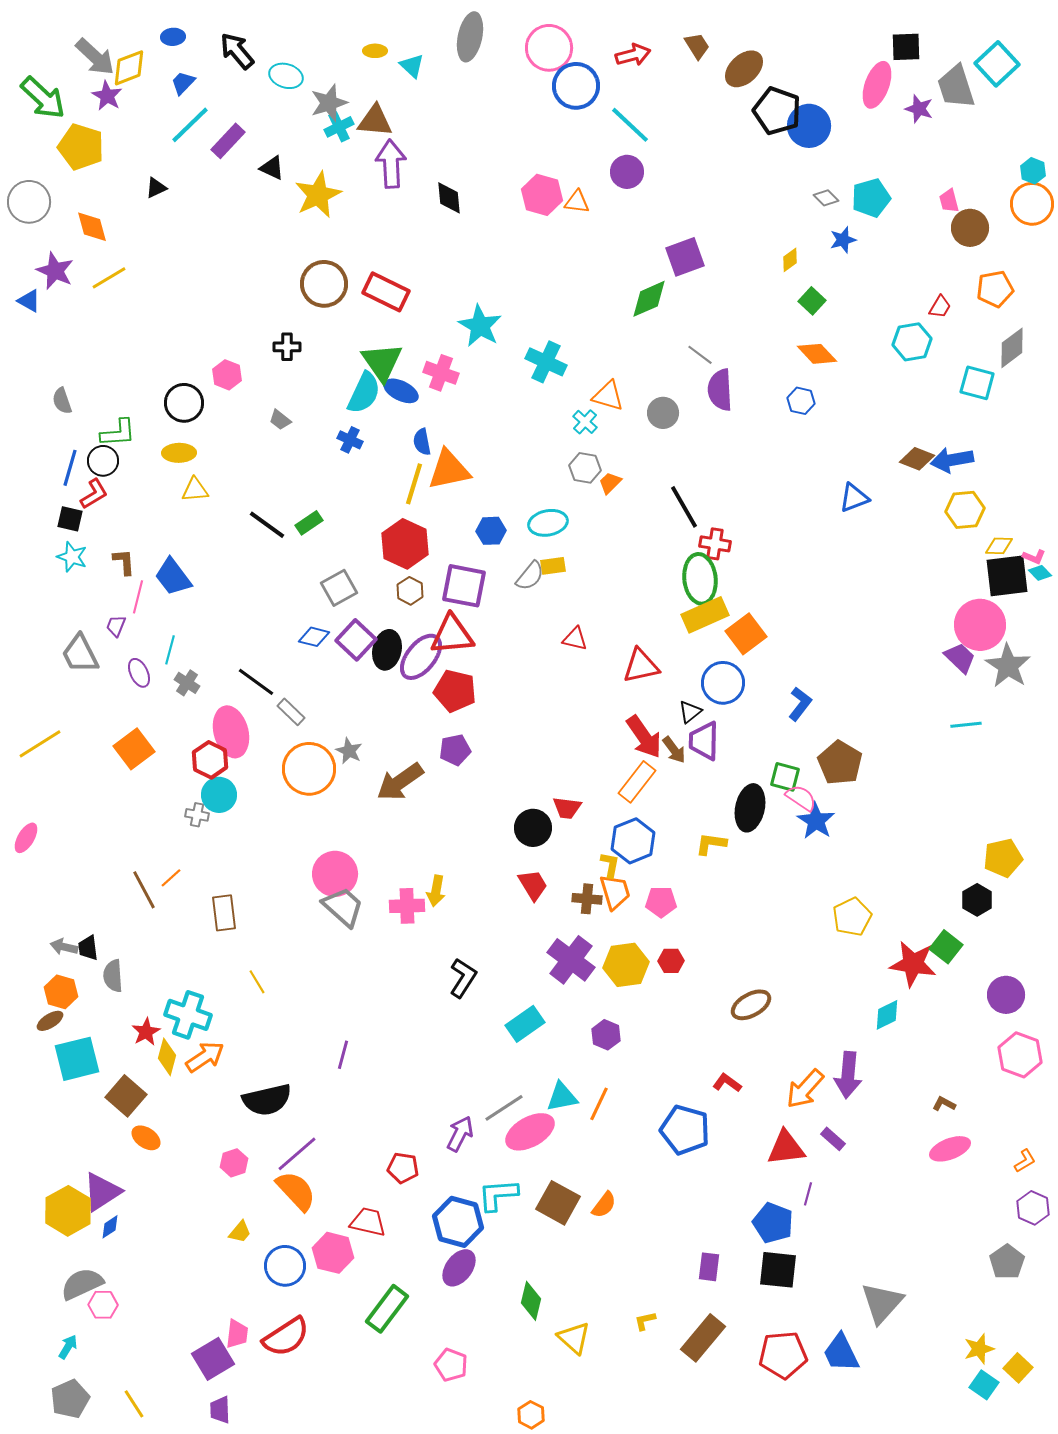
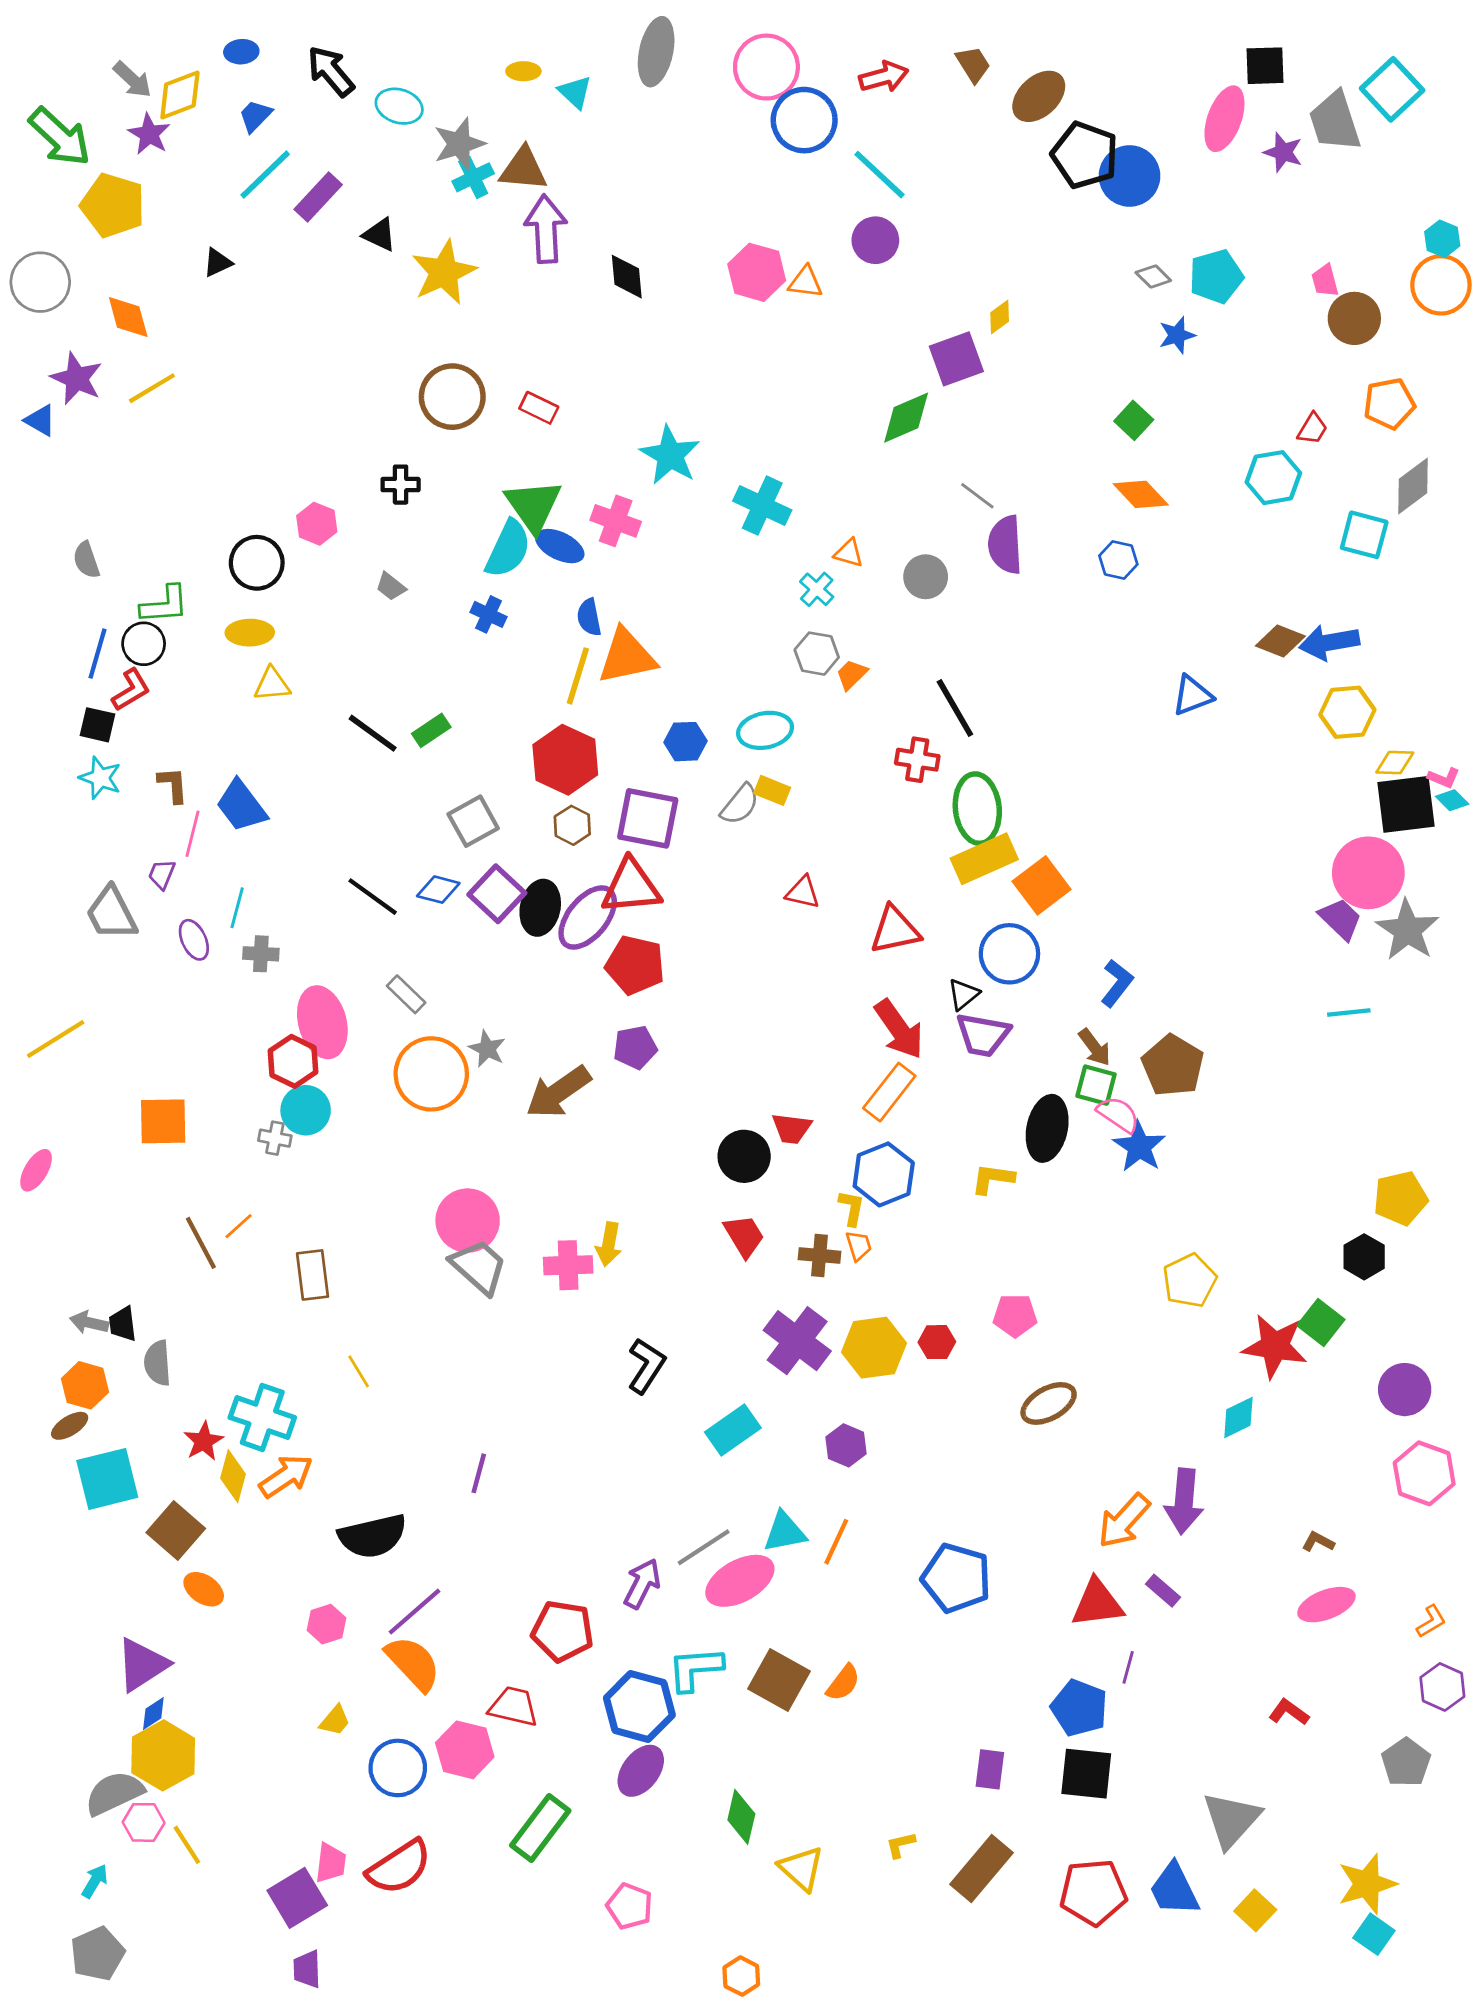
gray arrow: (95, 57) -> (132, 80), size x0.7
yellow diamond: (790, 260) -> (1000, 317), moved
red rectangle: (386, 292) -> (539, 408), size x0.6
orange triangle: (608, 396) -> (849, 553), size x0.7
red cross: (715, 544) -> (917, 760), moved
yellow rectangle: (553, 566) -> (772, 790), turned 30
black line: (256, 682) -> (373, 897), moved
gray cross: (187, 683) -> (261, 954), turned -30
purple trapezoid: (704, 741) -> (983, 1035), turned -81
orange square: (134, 749) -> (163, 1121), moved, turned 36
brown arrow: (674, 750) -> (1095, 1047), moved
orange trapezoid: (615, 892) -> (859, 1246), size x0.6
pink pentagon: (661, 902) -> (1015, 1316), moved
red L-shape: (727, 1083) -> (1289, 1712), moved
red pentagon: (403, 1168) -> (563, 1631), size x1.4
yellow hexagon: (68, 1211) -> (163, 1755), moved
yellow star: (979, 1349) -> (1367, 1884), size x1.4
yellow square: (1018, 1368) -> (1255, 1910), moved
yellow line: (134, 1404) -> (187, 1845), moved

